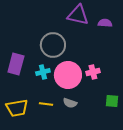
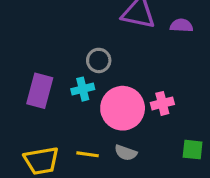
gray circle: (53, 45) -> (99, 60), size x0.6
cyan cross: (43, 72) -> (83, 89), moved

